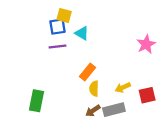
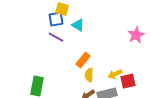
purple line: (58, 46) -> (56, 37), turned 35
red square: (147, 95) -> (128, 81), moved

